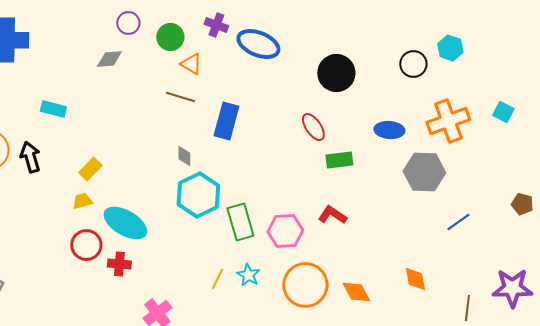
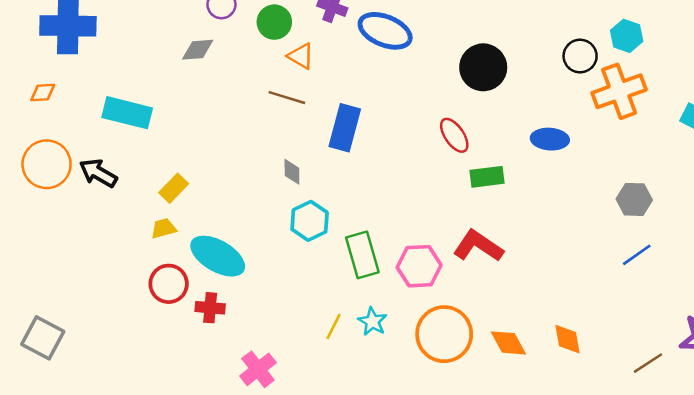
cyan rectangle: (53, 109) -> (127, 113), size x1.5
orange cross: (448, 121) -> (619, 91), moved
black arrow: (30, 157) -> (98, 173), turned -44
gray hexagon: (424, 172) -> (634, 199), moved, size x0.7
cyan hexagon: (198, 195) -> (310, 221), size x0.7
red L-shape: (332, 215) -> (478, 246), size x1.4
orange diamond: (415, 279) -> (567, 339), moved
brown line: (467, 308) -> (648, 363), turned 50

